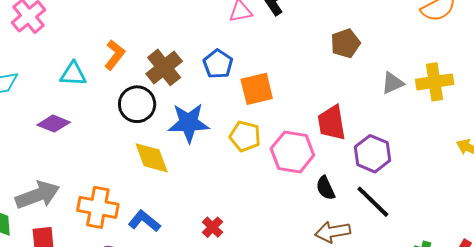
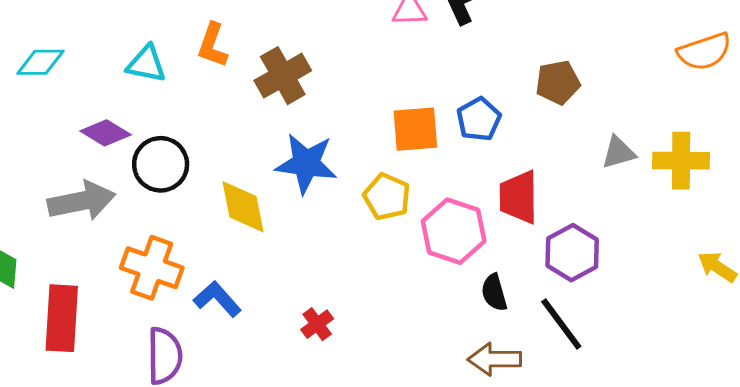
orange L-shape: (115, 55) -> (212, 45), turned 152
blue pentagon: (218, 64) -> (479, 119), moved
black circle: (137, 104) -> (161, 164), moved
gray arrow: (38, 195) -> (82, 201), moved

